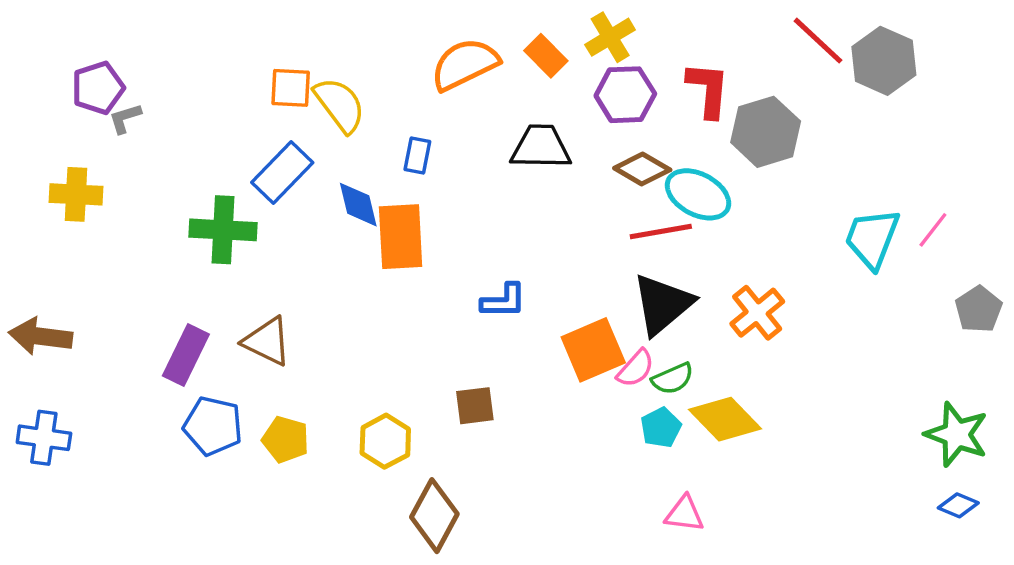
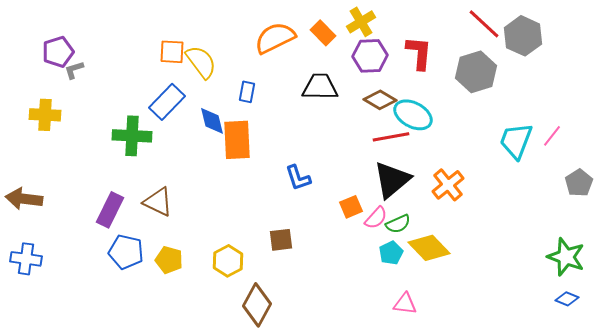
gray hexagon: (766, 132) -> (476, 72), moved
blue L-shape: (504, 301) -> (298, 178), turned 72
orange square: (593, 350) -> (351, 207), size x0.6

